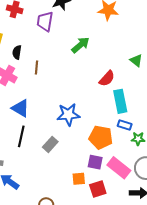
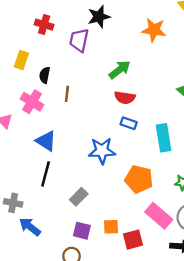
red semicircle: (107, 79) -> (125, 98), moved, turned 54
blue rectangle: (125, 125) -> (129, 123), moved
gray rectangle: (50, 144) -> (79, 197), moved
purple square: (95, 162) -> (82, 231), moved

